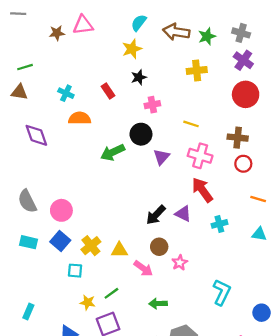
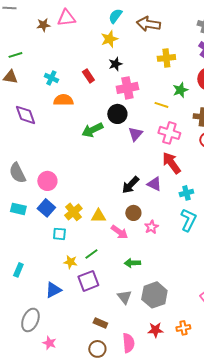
green star: (207, 36) -> (180, 90), moved
pink cross: (152, 105) -> (127, 88), size x1.5
cyan L-shape: (222, 292) -> (188, 220), moved

